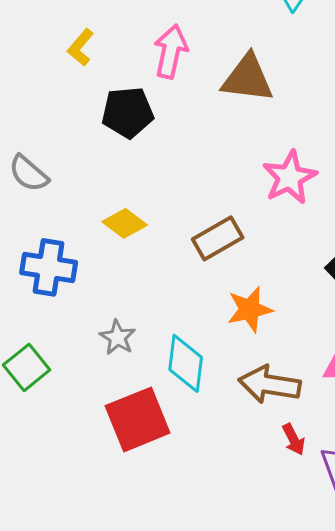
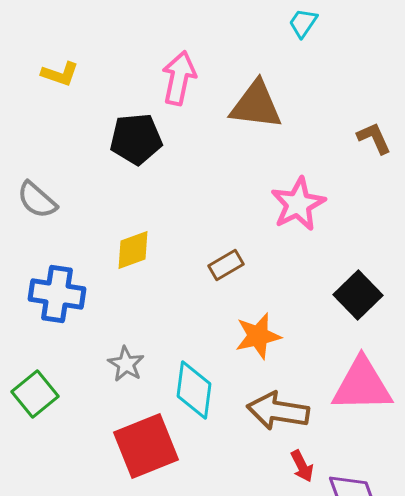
yellow L-shape: (81, 47) -> (60, 74), moved, turned -111
yellow diamond: (125, 223) -> (133, 250), turned -57
brown rectangle: (218, 238) -> (226, 265), size x0.7

